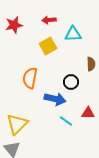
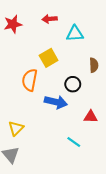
yellow square: (48, 46) -> (49, 58), moved
cyan line: (66, 121) -> (74, 142), moved
yellow triangle: (17, 124) -> (16, 128), size x0.7

